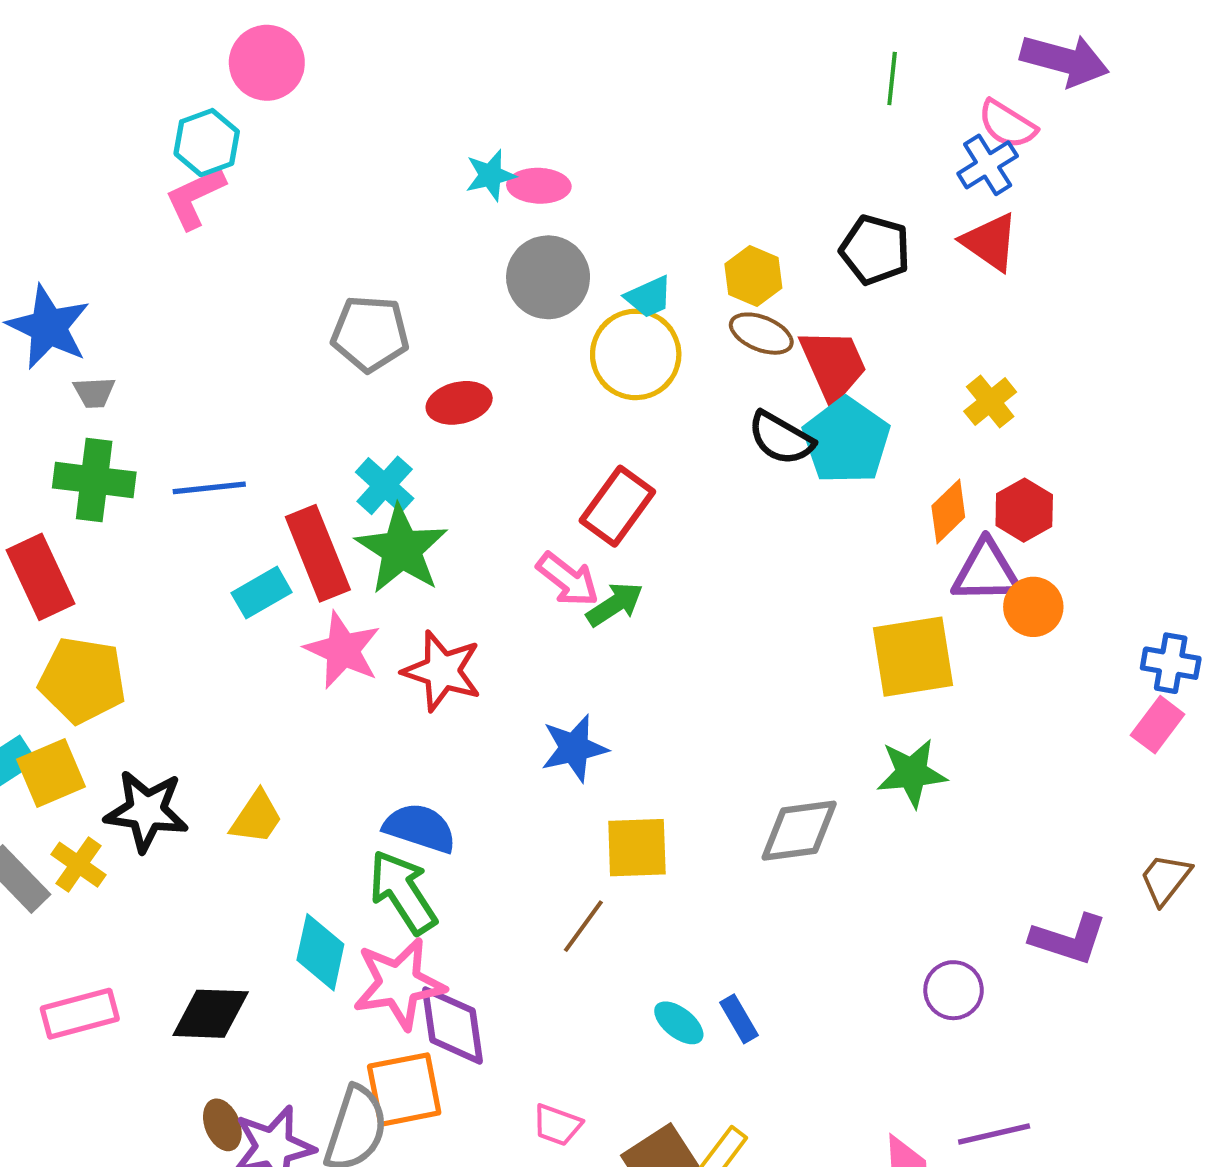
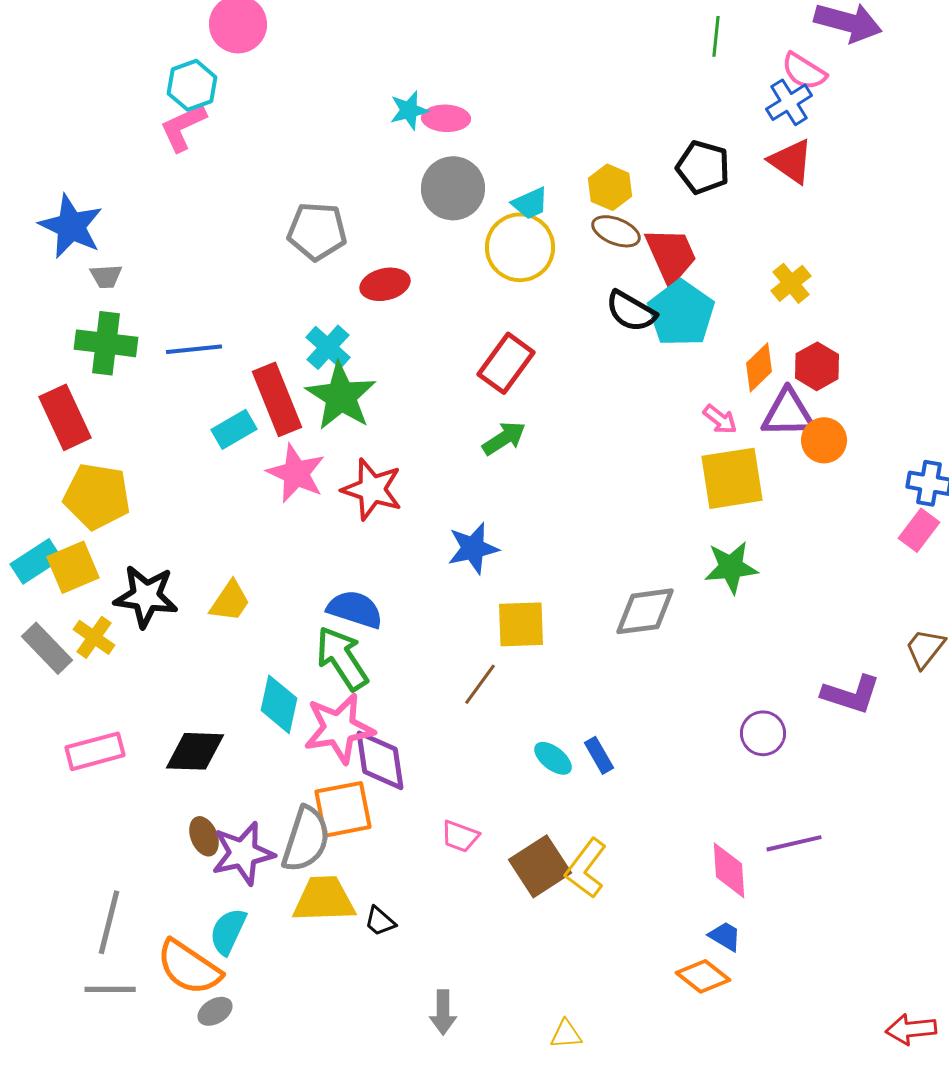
pink arrow: (568, 579) -> (720, 419), moved, size x0.7

